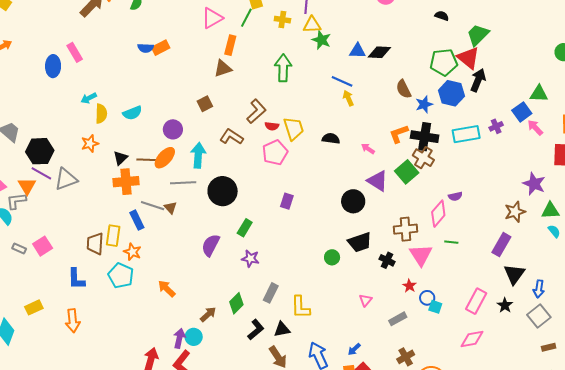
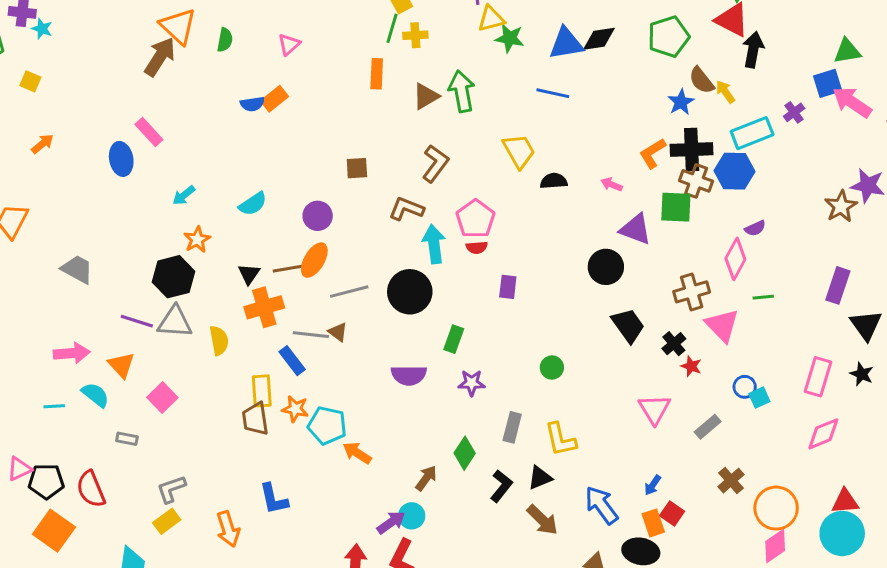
pink triangle: (212, 18) -> (289, 44), moved, size x0.7
yellow cross: (282, 20) -> (415, 35), moved
blue triangle: (357, 51) -> (566, 43), size x1.4
green pentagon: (444, 62) -> (669, 37), moved
brown triangle: (223, 68) -> (426, 96), moved
brown semicircle: (404, 89) -> (702, 80), moved
blue hexagon: (451, 93) -> (735, 171), moved
yellow arrow: (348, 98) -> (725, 92), moved
brown square: (205, 104) -> (357, 168), turned 35
blue square: (522, 112) -> (828, 83), turned 30
yellow semicircle: (101, 114) -> (219, 340), moved
red semicircle: (272, 126) -> (477, 247), moved
yellow trapezoid: (294, 128) -> (519, 151), moved
pink arrow: (535, 128) -> (852, 102), size x1.5
orange star: (90, 144) -> (197, 240), moved
black hexagon: (40, 151) -> (173, 277), moved
cyan arrow: (198, 155) -> (434, 244), moved
green square: (407, 172) -> (676, 207), turned -35
gray triangle: (66, 179) -> (175, 322), turned 35
orange triangle: (27, 186) -> (121, 365), moved
gray L-shape: (16, 201) -> (171, 489), moved
brown star: (515, 212) -> (841, 206), moved
black trapezoid: (360, 242) -> (628, 325), turned -95
brown trapezoid: (95, 244) -> (255, 419), moved
purple semicircle: (211, 245) -> (409, 375), turned -105
pink square: (43, 246) -> (162, 397), moved
green circle: (332, 257) -> (552, 368), moved
black cross: (387, 260) -> (674, 344), turned 35
cyan pentagon: (121, 276) -> (327, 426), moved
blue L-shape: (76, 279) -> (274, 499), moved
red star: (409, 286) -> (691, 366), moved
pink triangle: (366, 300) -> (654, 409), size x1.6
cyan square: (435, 307) -> (759, 398), turned -32
purple arrow: (179, 338) -> (391, 522), turned 54

